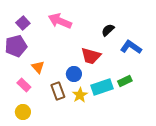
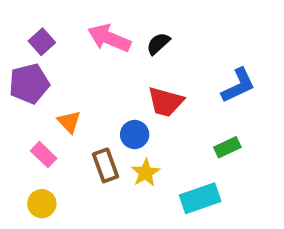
black semicircle: (108, 30) -> (158, 44), moved
blue L-shape: (131, 47) -> (238, 85), turned 120
cyan rectangle: (102, 87) -> (200, 198), moved

